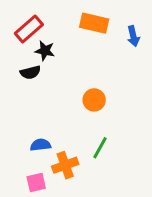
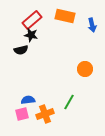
red rectangle: (29, 29) -> (32, 20), moved
orange circle: (94, 100) -> (85, 69), moved
pink square: (36, 183) -> (22, 114), moved

